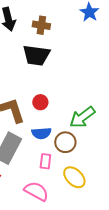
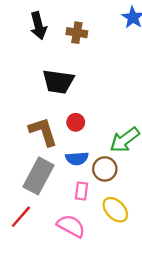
black trapezoid: (36, 55) -> (58, 82), moved

